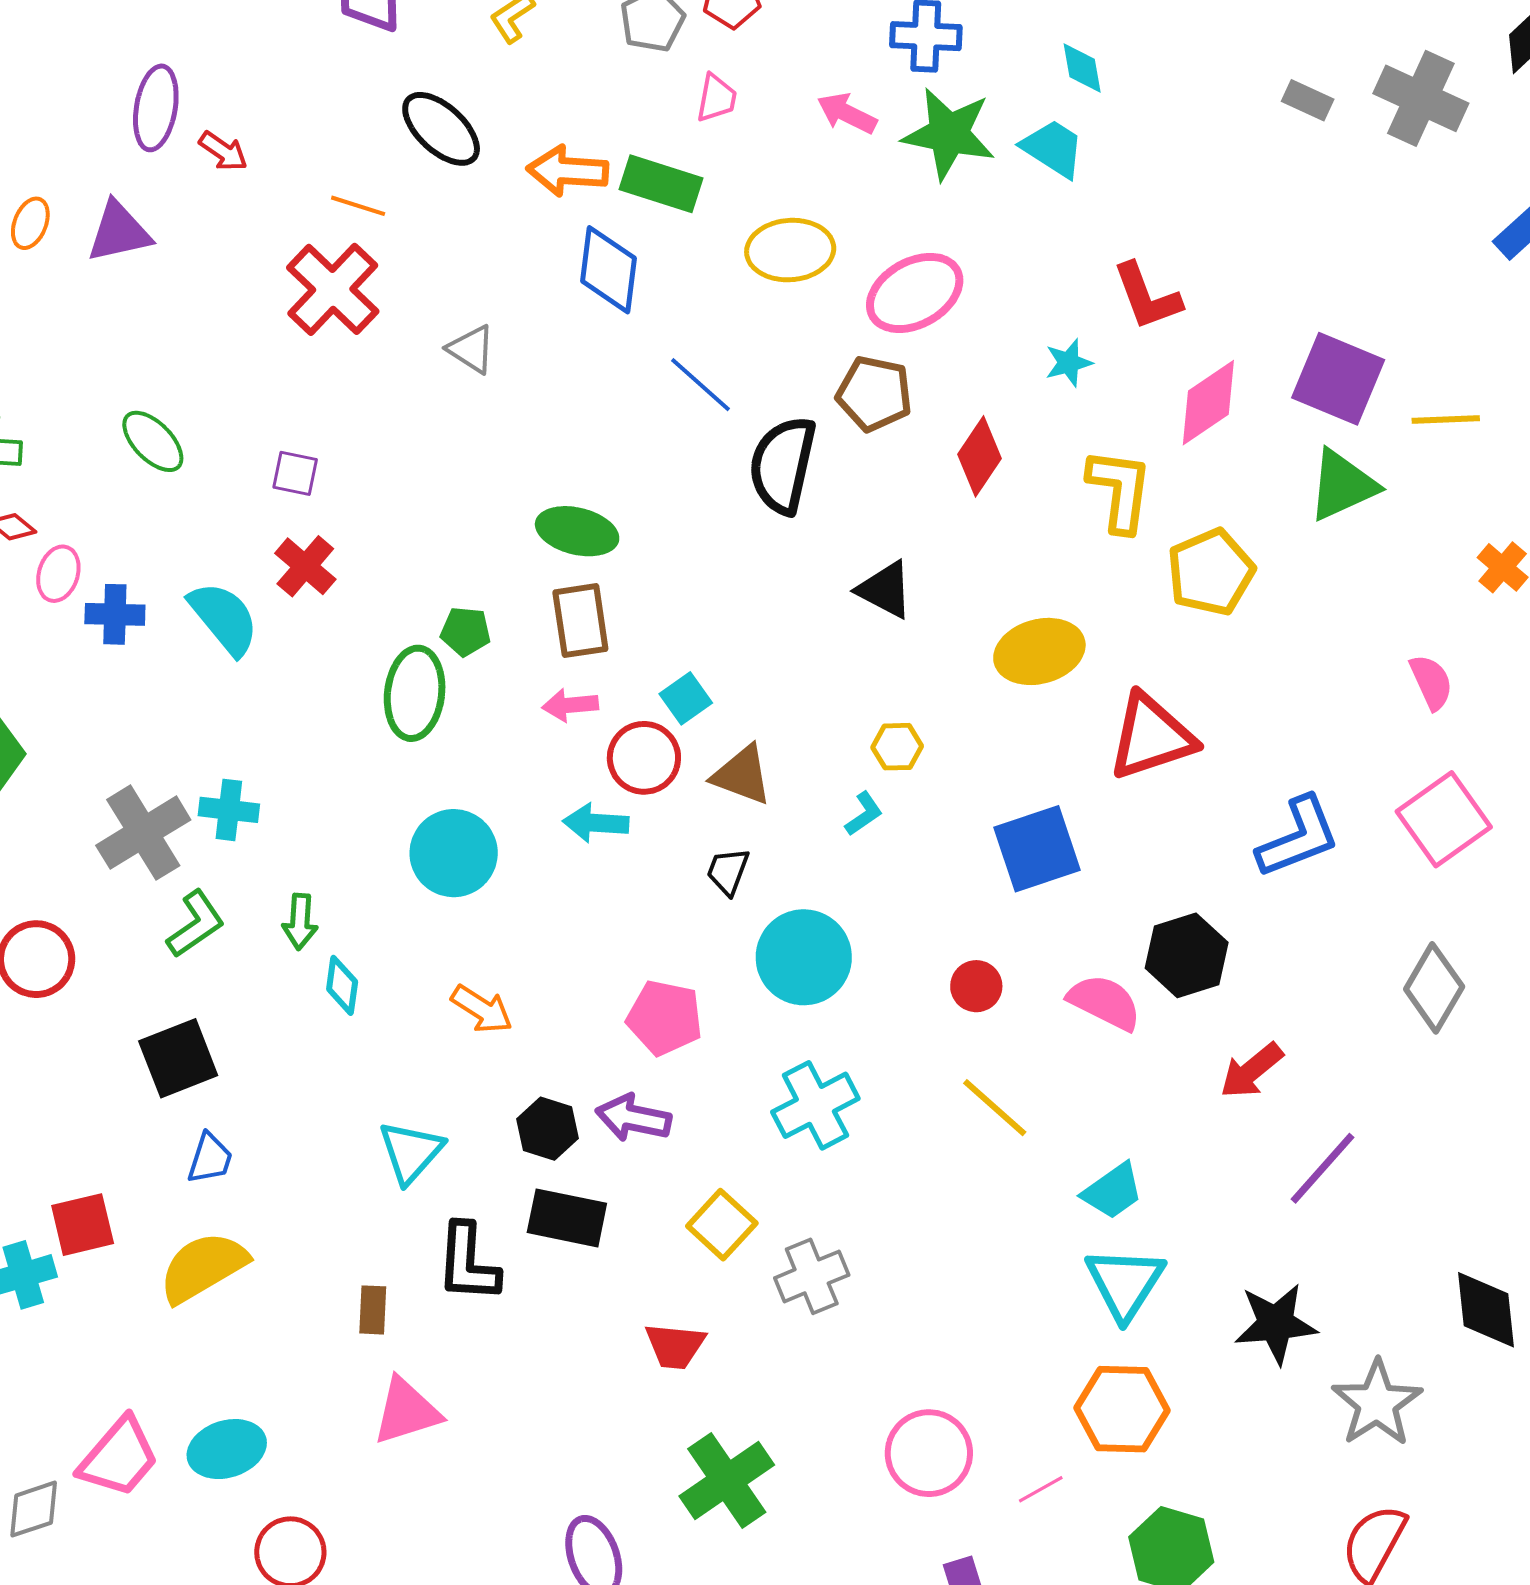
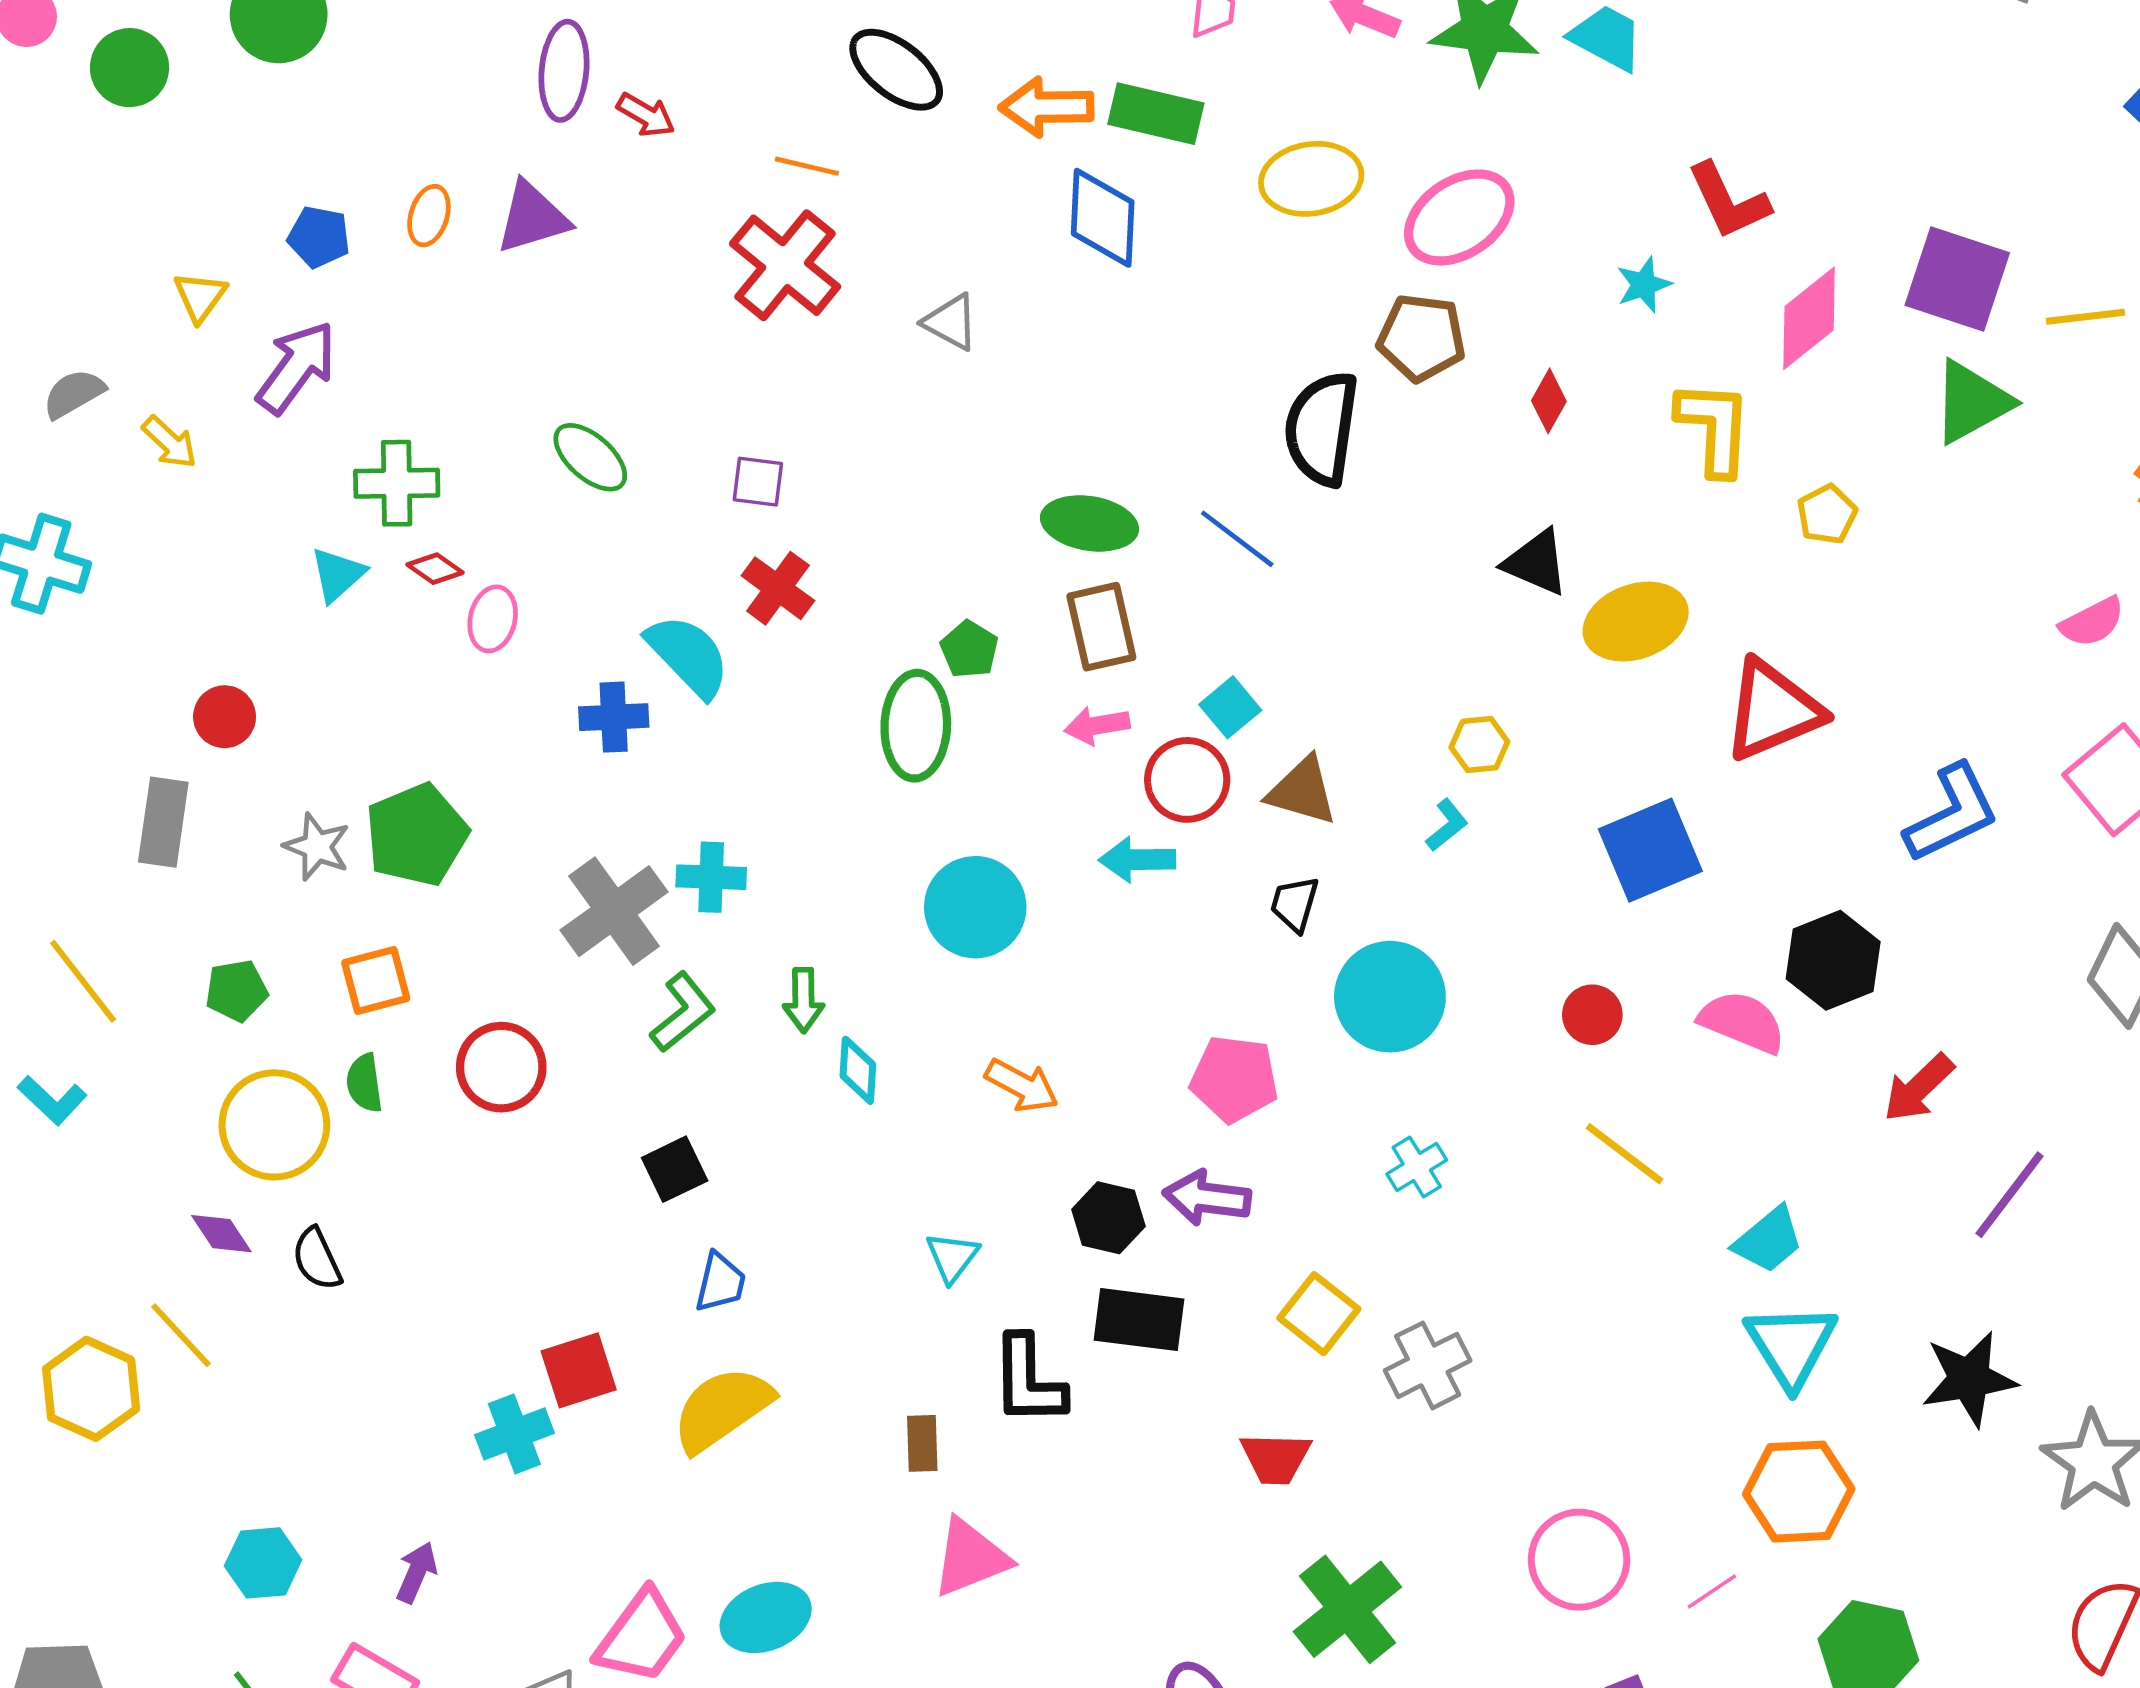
blue line: (701, 385) -> (1237, 539), moved
red diamond: (980, 456) -> (1549, 401), size x0.7
yellow pentagon: (1211, 572) -> (1827, 514), size x0.6
black triangle: (885, 590) -> (1536, 563), moved
blue cross: (115, 614) -> (614, 717), moved
green pentagon: (466, 631) -> (969, 649), turned 30
pink semicircle: (1431, 682) -> (2092, 622), turned 92
black square: (178, 1058) -> (675, 1169), size x0.7
cyan cross: (815, 1105) -> (1417, 1167), size x0.6
cyan triangle: (411, 1152) -> (952, 1257), size x0.7

